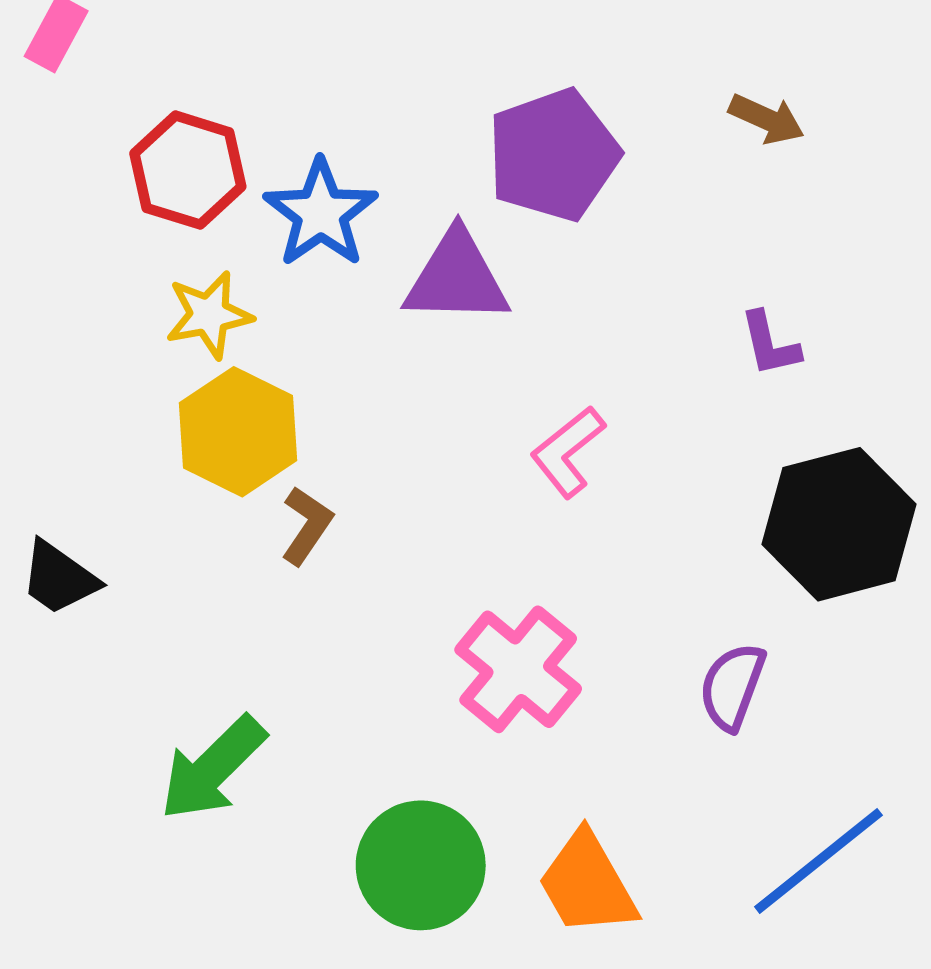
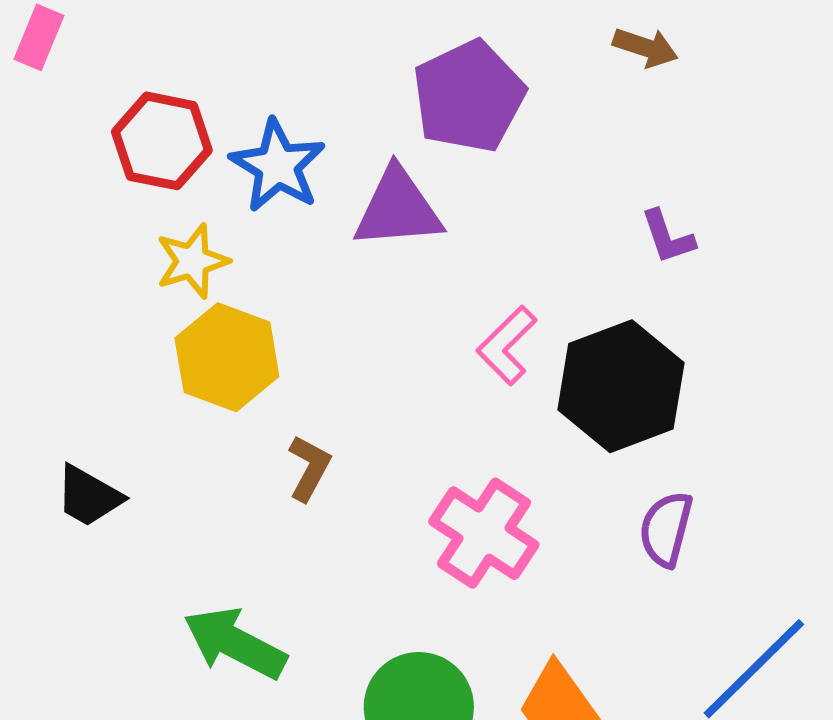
black hexagon: (839, 524) -> (621, 386), moved
brown L-shape: (307, 526) -> (309, 468), moved
green arrow: (213, 768) -> (235, 643), turned 78

